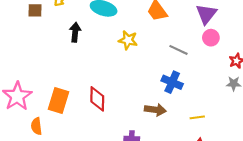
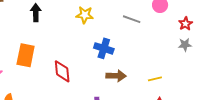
blue cross: (172, 82) -> (104, 48), moved
orange rectangle: (59, 100) -> (26, 55), moved

